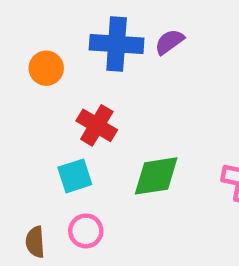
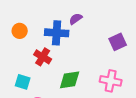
blue cross: (117, 44) -> (57, 33), moved
cyan square: (75, 176) -> (23, 82), moved, turned 35

